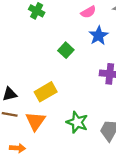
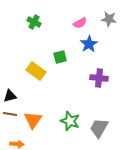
green square: (66, 50) -> (60, 57), turned 32
yellow rectangle: (46, 92) -> (36, 71), moved, turned 66

